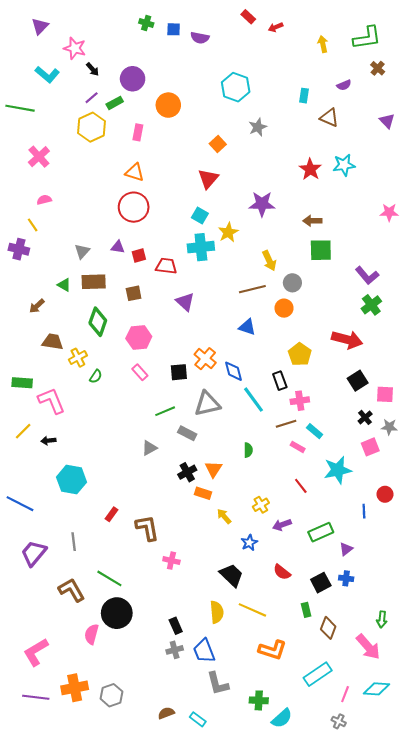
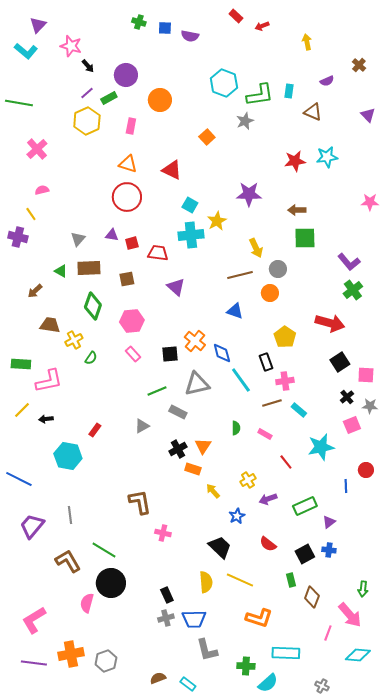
green L-shape: (367, 38) -> (260, 95), moved
cyan L-shape: (47, 75) -> (26, 51), moved
red star: (310, 169) -> (295, 161), turned 30
red triangle: (208, 179) -> (172, 170), moved, turned -45
pink L-shape: (52, 401) -> (49, 381), turned 100
pink rectangle: (298, 447) -> (265, 434), moved
red rectangle: (111, 514) -> (95, 430), moved
blue trapezoid: (204, 651) -> (194, 619), turned -70
cyan rectangle: (318, 674) -> (286, 653), moved, turned 36
pink line: (345, 694) -> (328, 633), moved

